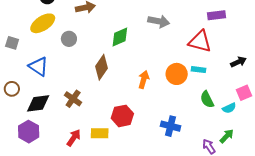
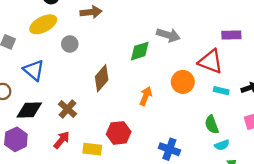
green diamond: (120, 37) -> (140, 51), moved
cyan rectangle: (199, 70) -> (221, 91), moved
orange circle: (177, 74) -> (183, 82), moved
cyan semicircle: (229, 108) -> (222, 145), moved
red arrow: (74, 138) -> (62, 140), moved

